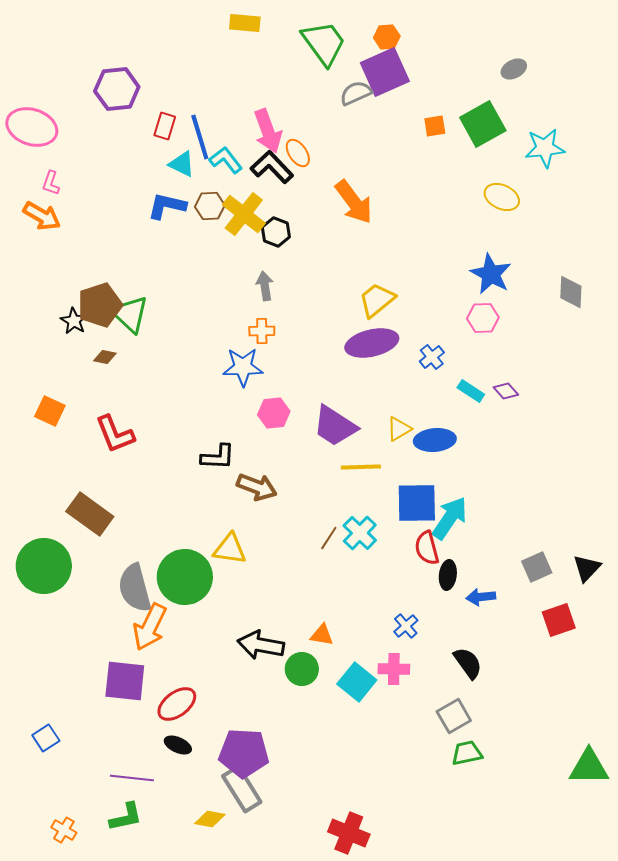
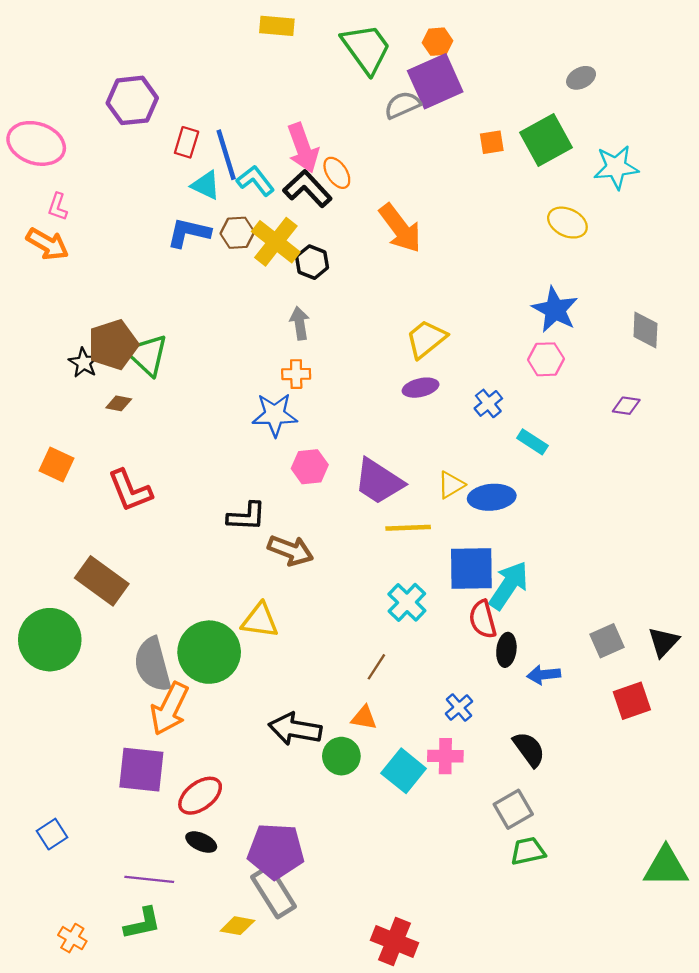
purple ellipse: (372, 343) -> (421, 388), size x0.6
purple diamond: (506, 391) -> (626, 406), moved, turned -40
brown line: (329, 538) -> (376, 667), moved

